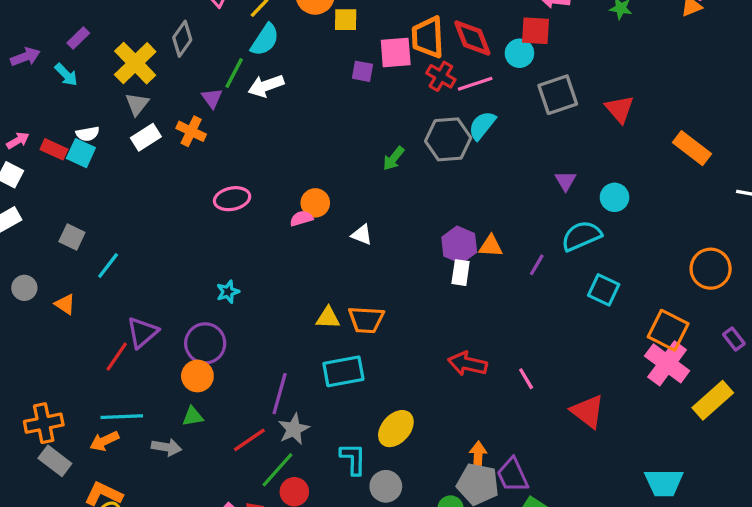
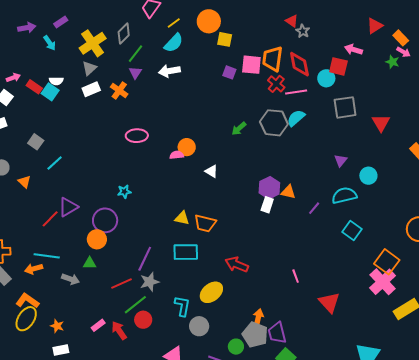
green line: (234, 73) -> (135, 54), moved
red arrow: (468, 364) -> (237, 265), moved

